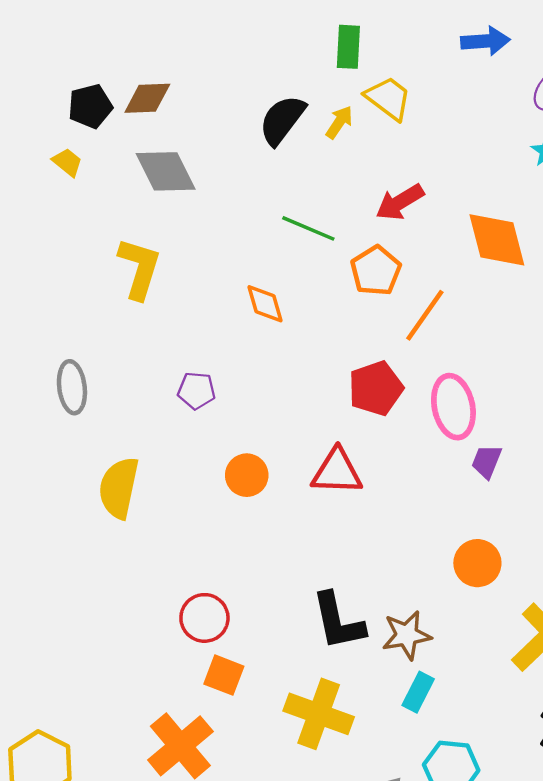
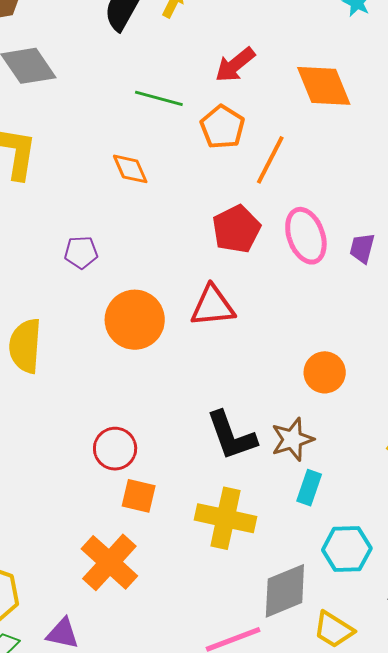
purple trapezoid: (487, 461) -> (362, 248), moved
orange circle: (247, 475) -> (135, 320), size x1.6
orange circle: (477, 563) -> (325, 372), moved

